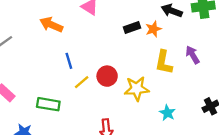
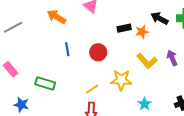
yellow L-shape: (164, 62) -> (147, 61), turned -60
red circle: (107, 76) -> (98, 52), moved
yellow line: (82, 82) -> (92, 89), moved

